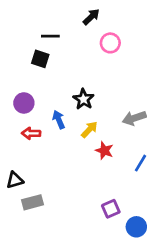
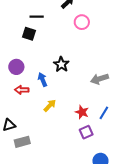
yellow arrow: (89, 130) -> (50, 105), moved
red star: (104, 151) -> (82, 112), moved
purple square: (111, 209) -> (86, 132), moved

